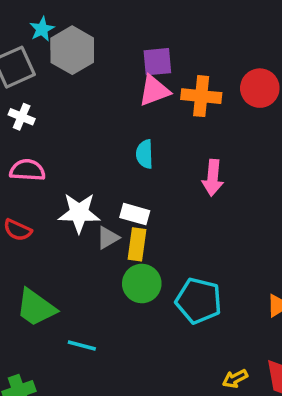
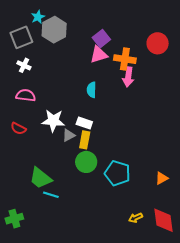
purple square: (157, 62) -> (101, 39), turned -36
red circle: (260, 88) -> (158, 43), moved
pink arrow: (213, 178) -> (128, 77), moved
green trapezoid: (36, 308) -> (41, 178), moved

